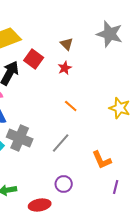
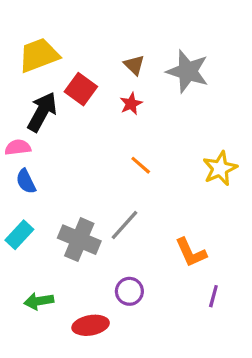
gray star: (110, 34) -> (188, 71), moved
yellow star: (120, 108) -> (220, 168), turned 30
gray cross: (20, 138) -> (79, 240), moved

